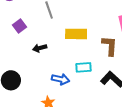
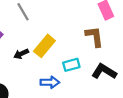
yellow rectangle: (76, 34) -> (44, 46), moved, turned -40

